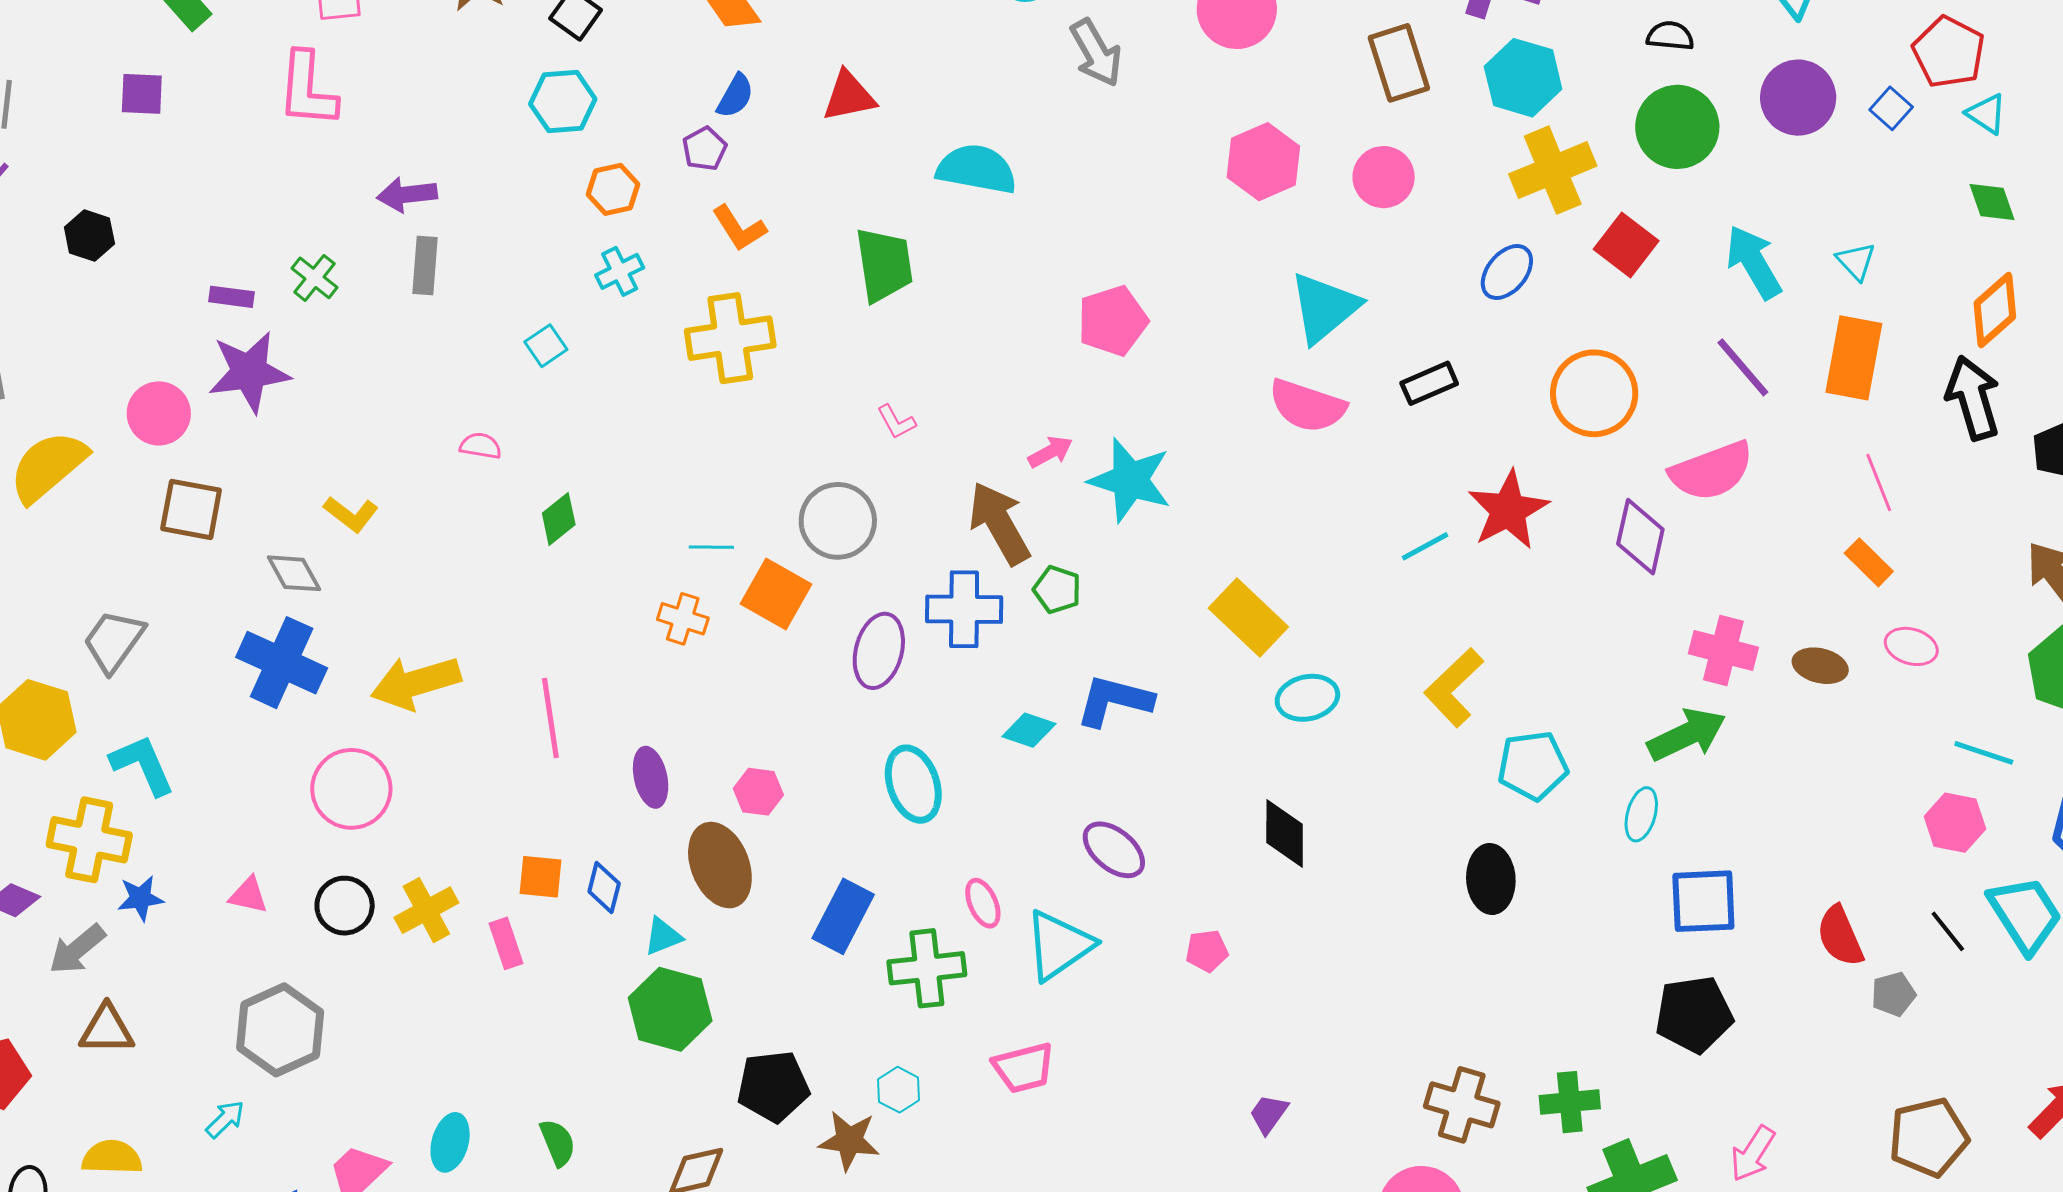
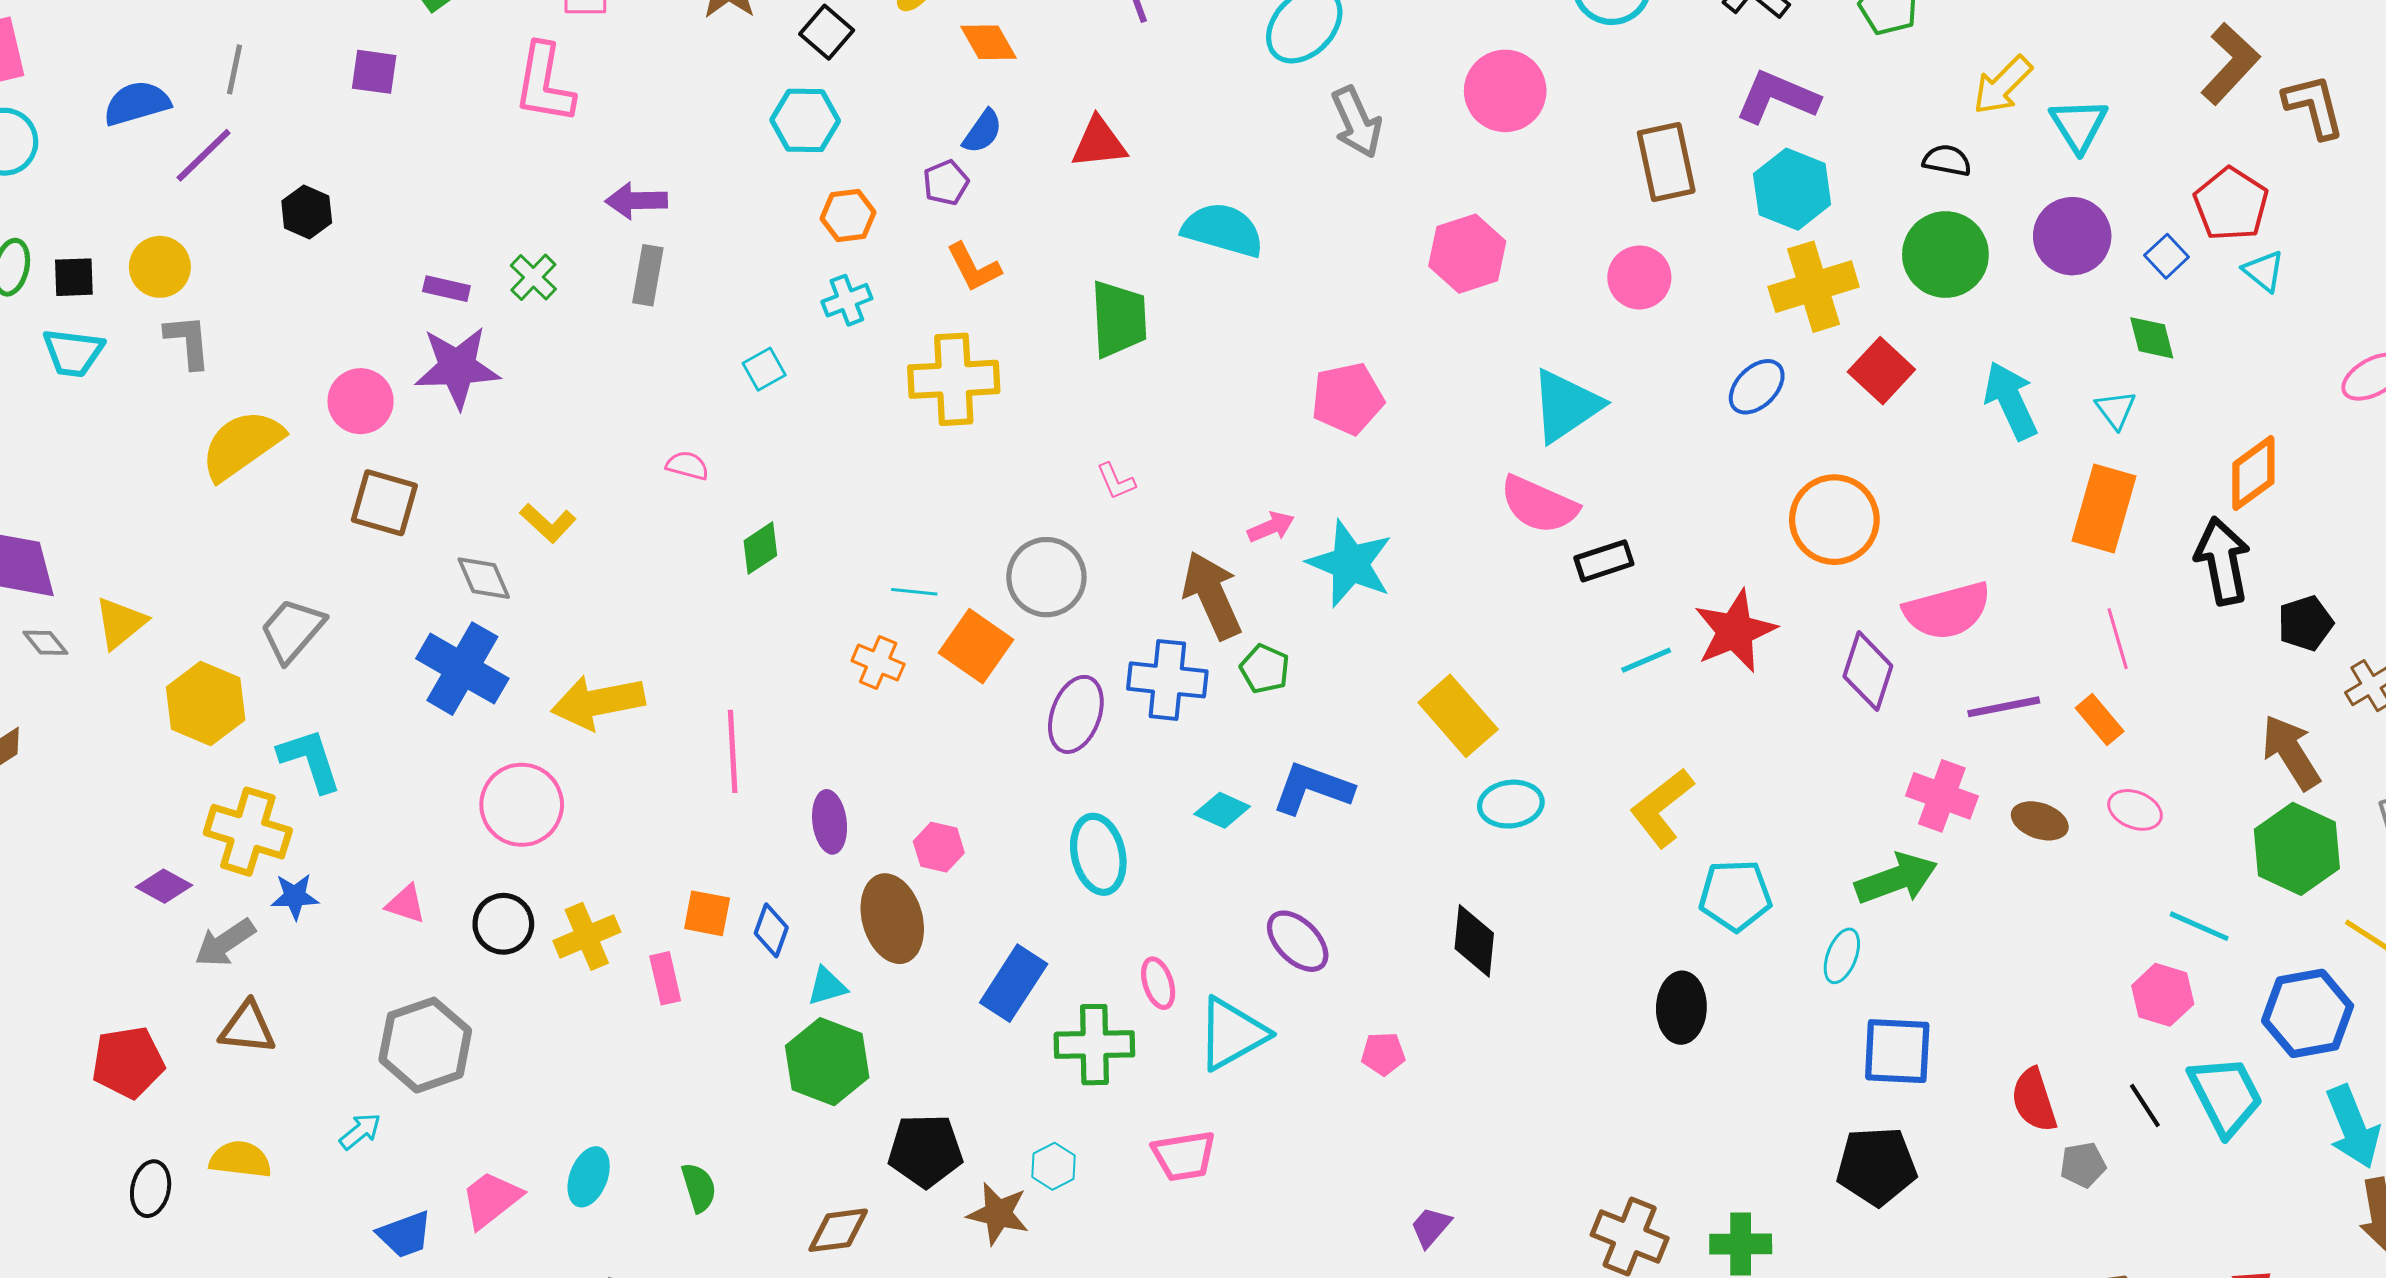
pink hexagon: (1263, 162) -> (1467, 254), moved
green diamond: (1992, 202) -> (2152, 338), moved
purple line: (1743, 367) -> (2004, 707), moved, turned -66
black rectangle: (1429, 383) -> (1604, 561), moved

